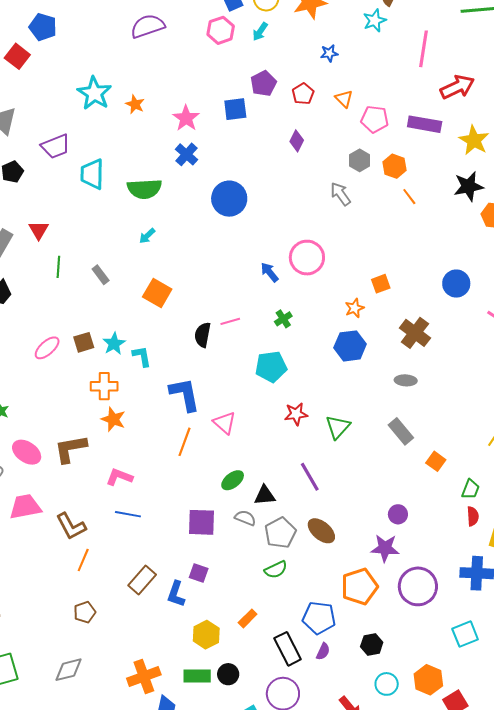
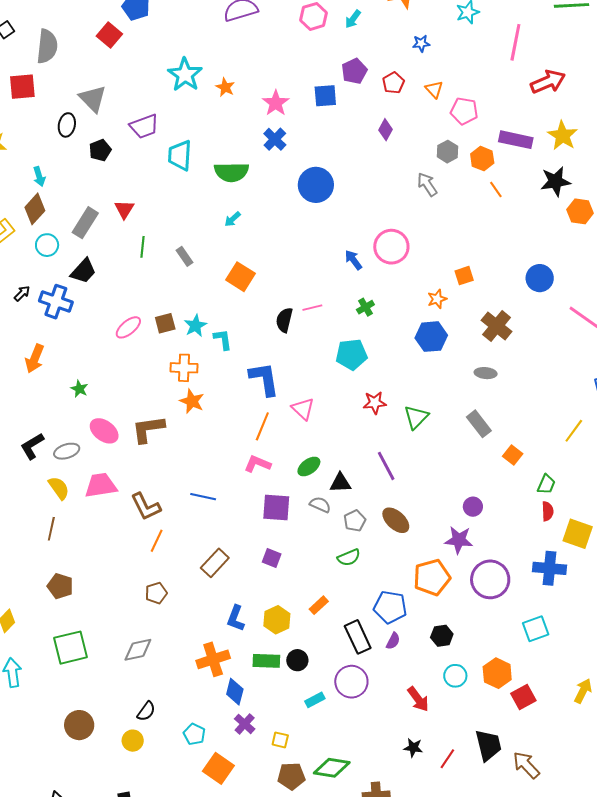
purple rectangle: (425, 124) -> (516, 140), moved
pink L-shape: (119, 477) -> (257, 464), moved
gray pentagon: (280, 533) -> (355, 521), size x0.7
blue L-shape: (176, 594) -> (236, 618), moved

